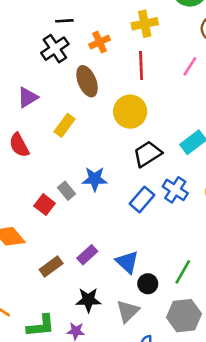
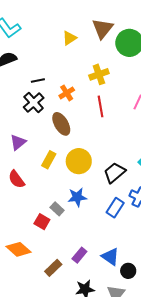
yellow circle: (130, 112) -> (79, 161), moved

